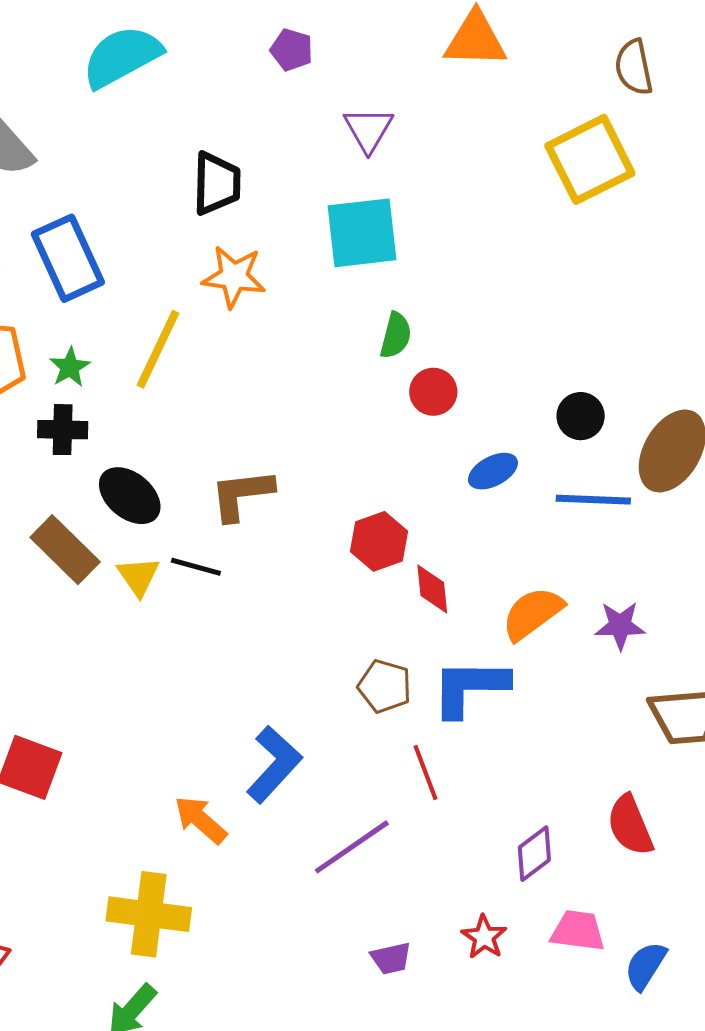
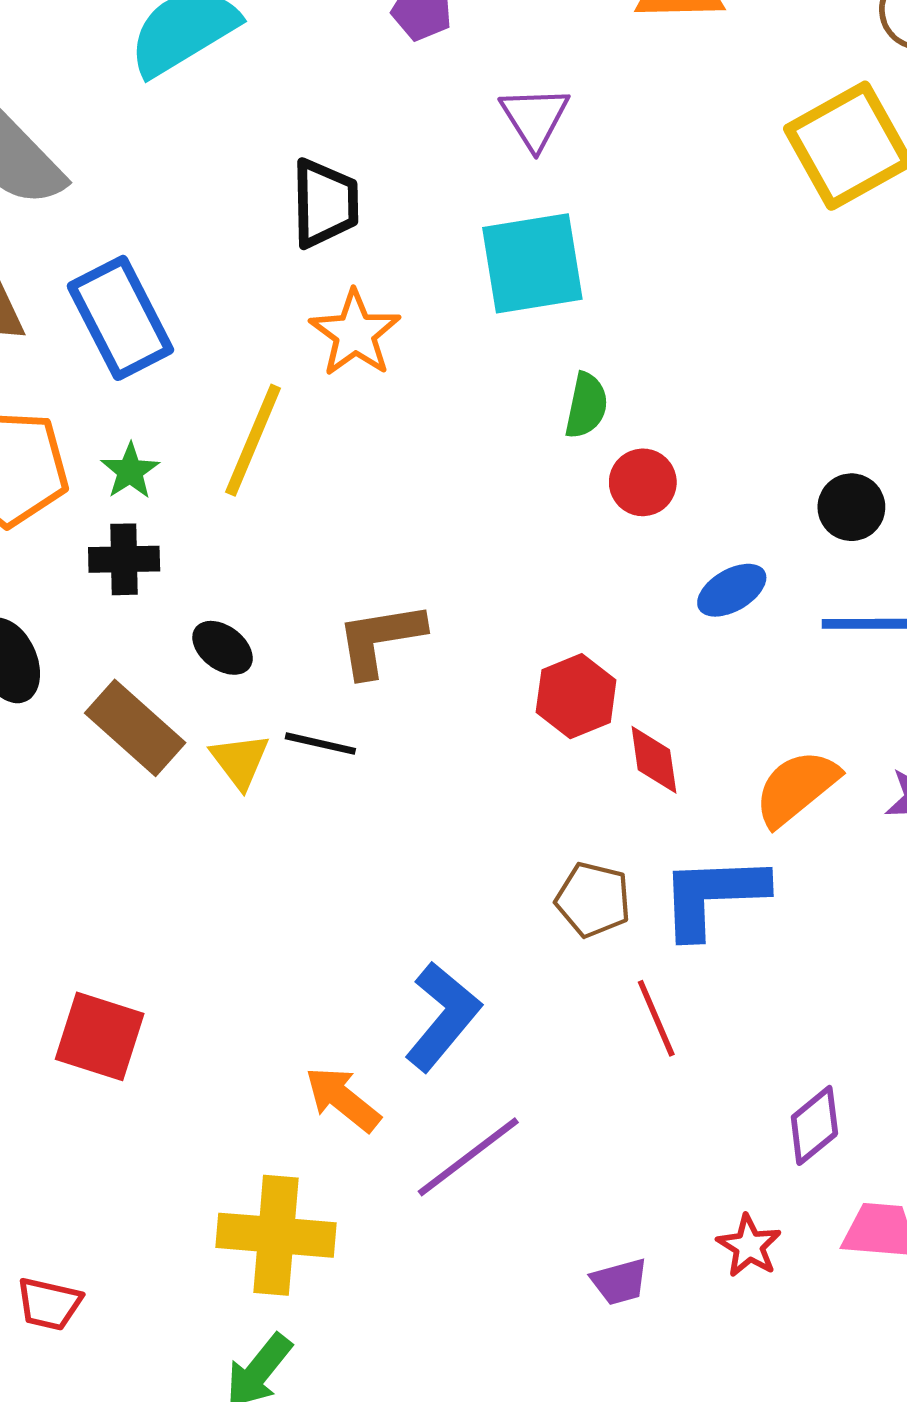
orange star: (234, 277) -> (355, 333), turned 30
black ellipse: (130, 496) -> (223, 648), size x0.7
purple line: (352, 847) -> (468, 1157), moved

